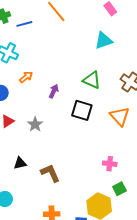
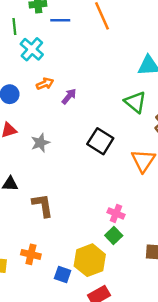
green triangle: (92, 80) -> (135, 102), moved
purple arrow: (54, 91) -> (69, 96), moved
green square: (119, 189) -> (114, 235), moved, turned -32

